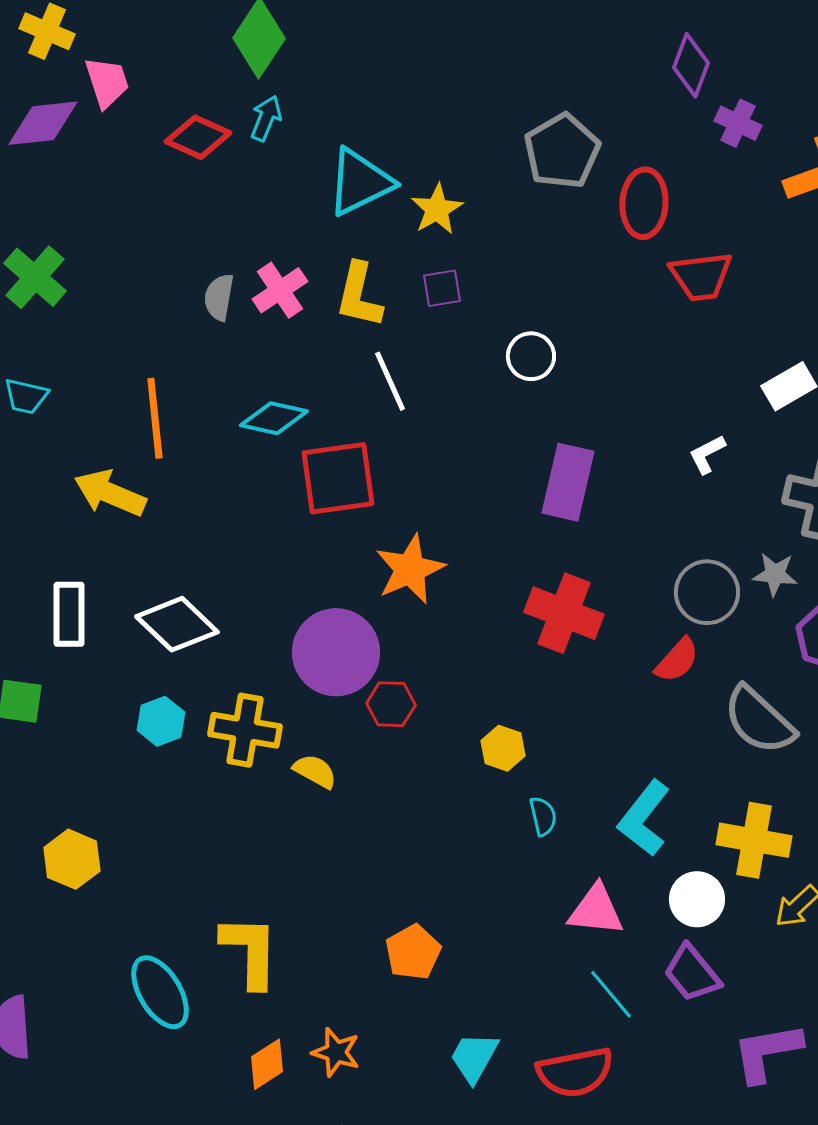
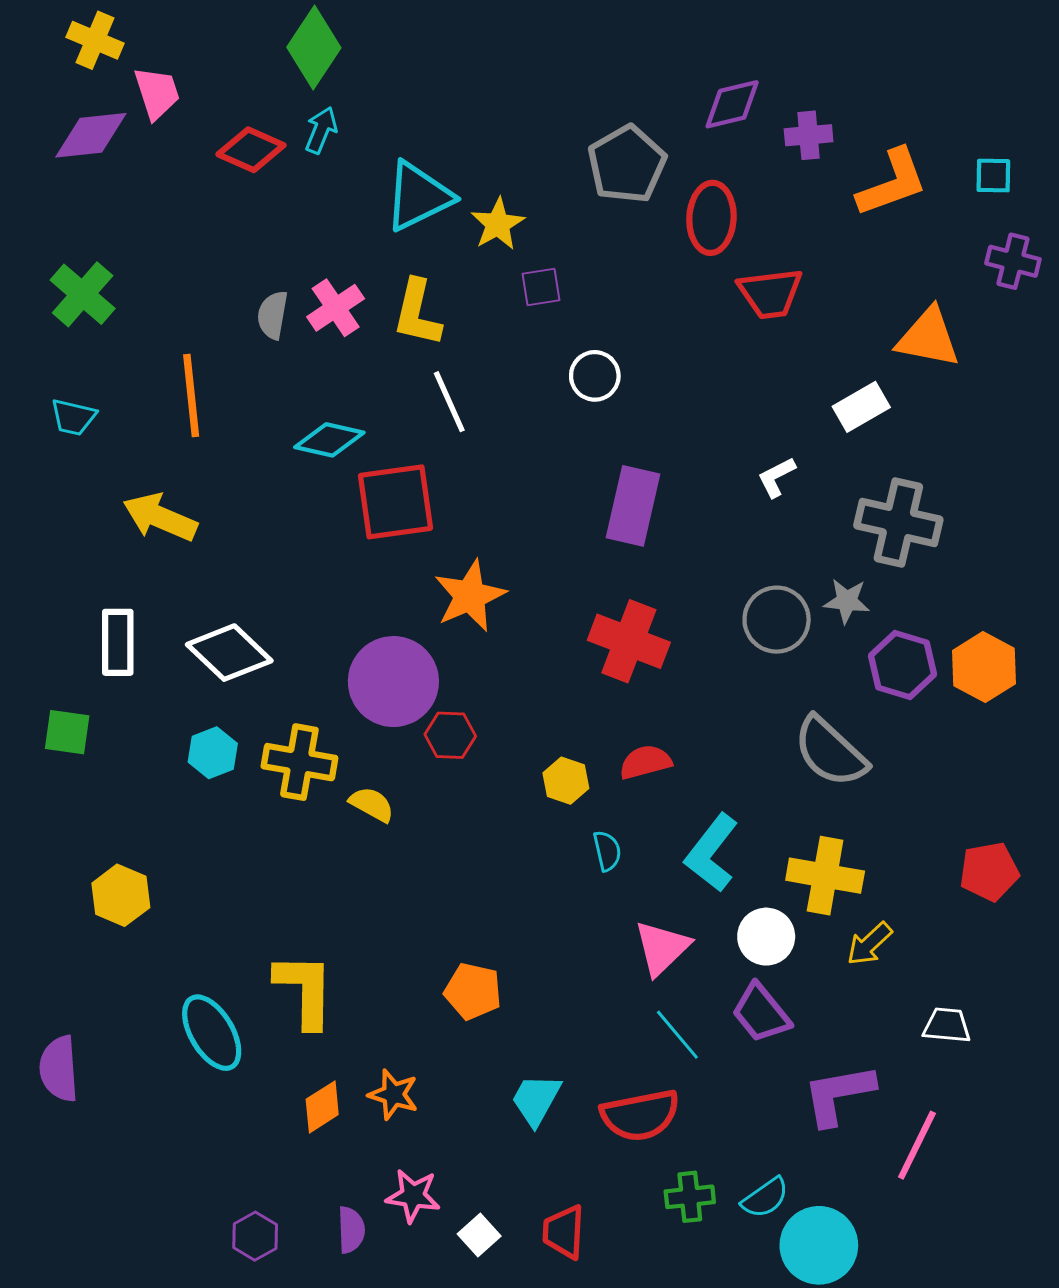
purple diamond: (691, 65) -> (732, 104), moved, turned 56
purple cross: (738, 123) -> (809, 135), turned -30
purple square: (442, 288) -> (541, 287), moved
orange line: (155, 418) -> (191, 395), moved
red semicircle: (677, 660) -> (645, 762), moved, turned -147
pink triangle: (596, 910) -> (662, 948), turned -50
orange pentagon: (413, 952) -> (473, 991), turned -30

